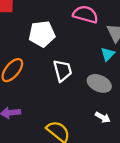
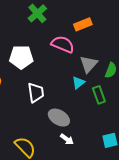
gray ellipse: (99, 83) -> (59, 118), moved

